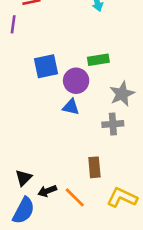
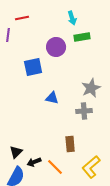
green rectangle: (98, 60) -> (82, 37), moved
purple circle: (76, 81) -> (56, 47), moved
yellow L-shape: (122, 197) -> (91, 167), turned -65

